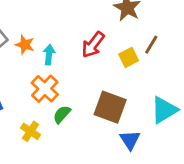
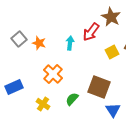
red arrow: (93, 45) -> (91, 32), moved
cyan arrow: (49, 55) -> (70, 43), moved
green semicircle: (62, 114) -> (72, 99), moved

